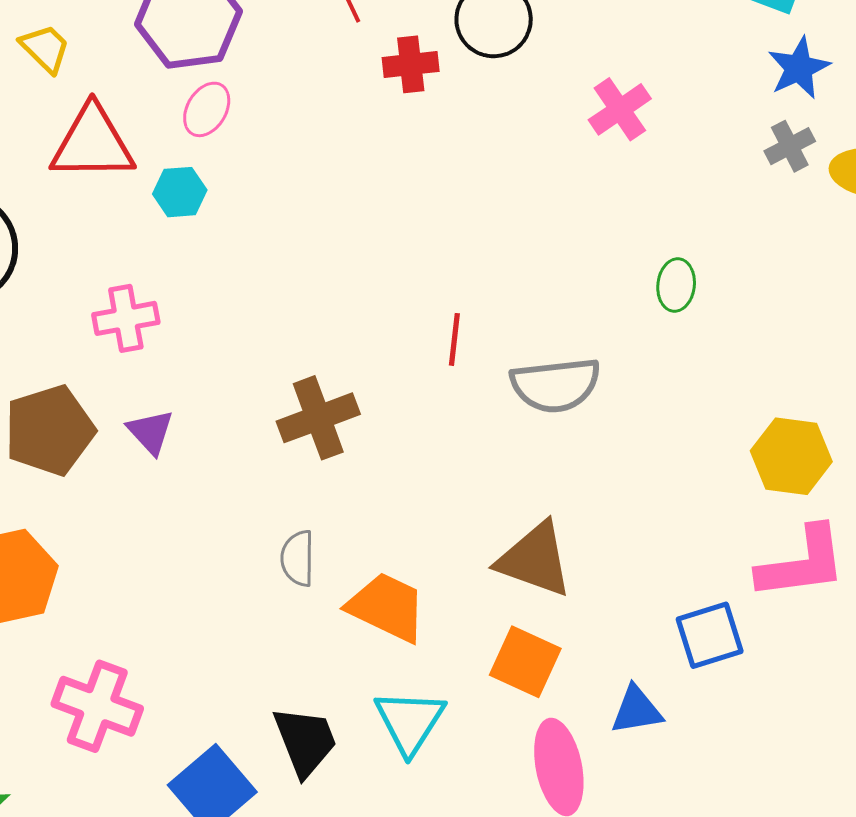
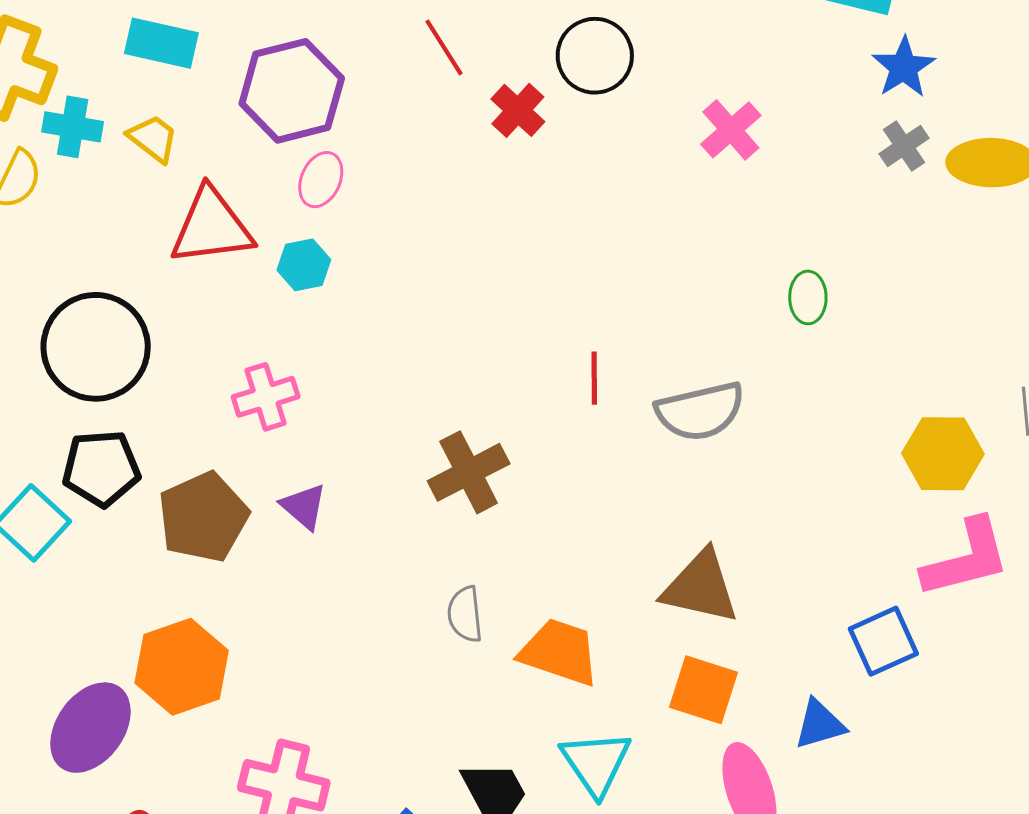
red cross: (411, 64) -> (518, 110), turned -34

